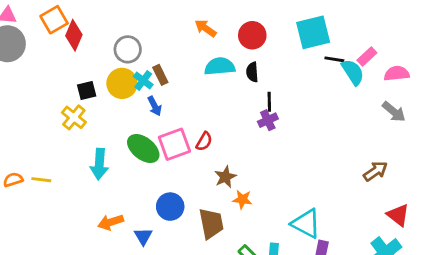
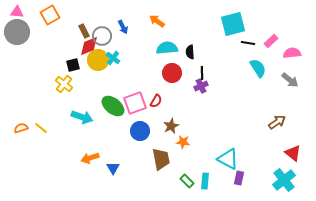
red diamond: (74, 35) -> (89, 46), moved, turned 45
red circle: (252, 35) -> (172, 73), moved
cyan semicircle: (353, 72) -> (258, 68), moved
brown rectangle: (160, 75) -> (84, 31), moved
blue arrow: (155, 106) -> (123, 27), moved
cyan arrow: (99, 164) -> (82, 117), turned -75
yellow line: (41, 180) -> (41, 128), turned 32
blue circle: (170, 207) -> (140, 131), moved

